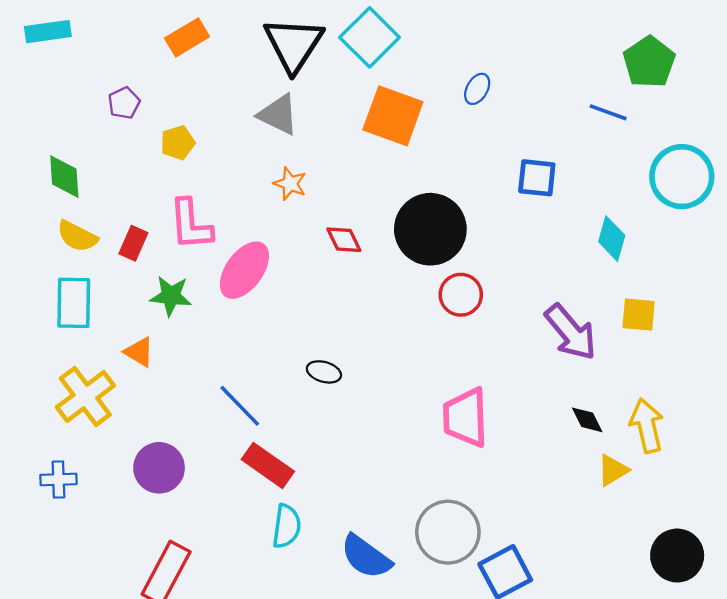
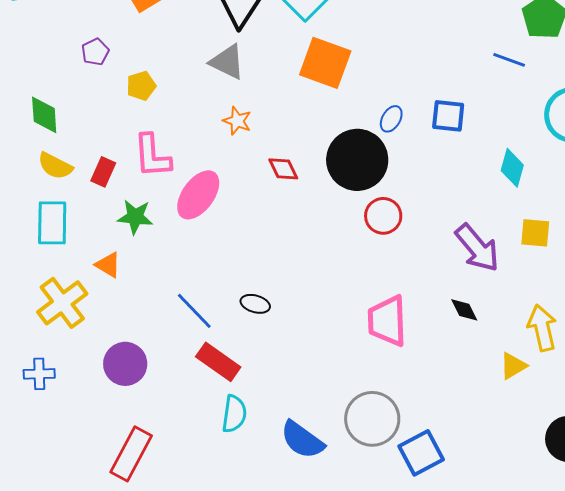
blue ellipse: (477, 89) -> (391, 119), moved
black ellipse: (324, 372) -> (255, 304), moved
black diamond: (587, 420) -> (464, 310), moved

